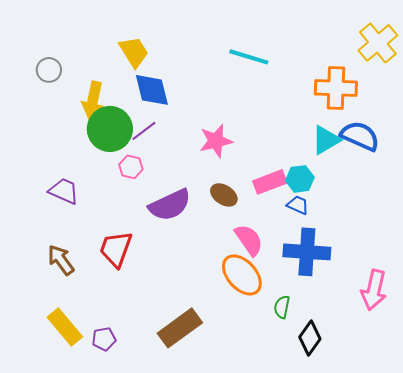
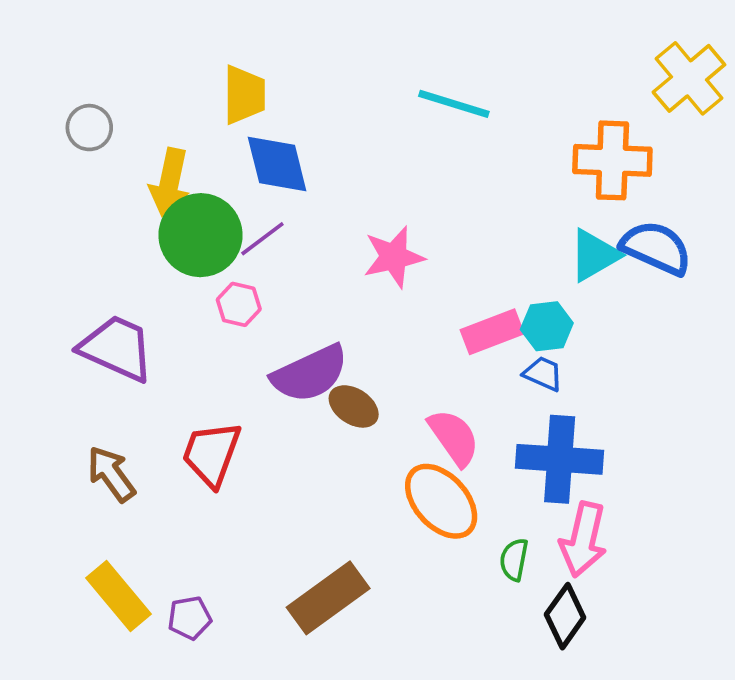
yellow trapezoid: (134, 52) -> (244, 95), turned 32
purple trapezoid: (64, 191) -> (117, 348), size x1.4
brown ellipse: (224, 195) -> (354, 406), moved
pink arrow: (374, 290) -> (583, 540), moved

